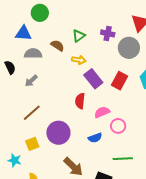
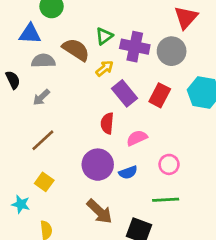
purple cross: (108, 33) -> (135, 47), moved, size x1.5
brown semicircle: (57, 46) -> (76, 50), size x1.5
yellow arrow: (79, 60) -> (105, 68), turned -48
pink circle: (118, 126) -> (169, 164), moved
purple circle: (58, 133) -> (98, 165), moved
yellow square: (32, 144) -> (44, 182), turned -32

